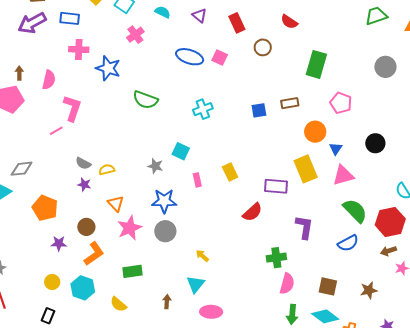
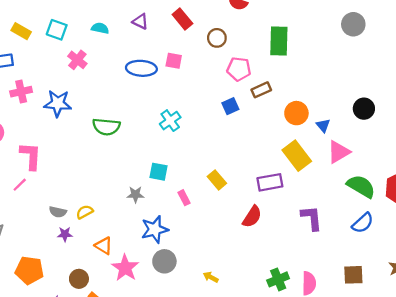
pink pentagon: (341, 103) -> (239, 69), moved
green cross: (276, 258) -> (278, 279), moved

